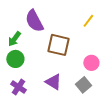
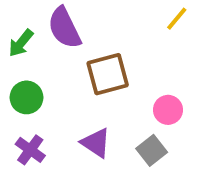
yellow line: (88, 21) -> (177, 19), moved
green arrow: (14, 39) -> (21, 43), moved
brown square: (58, 45) -> (108, 74), turned -30

